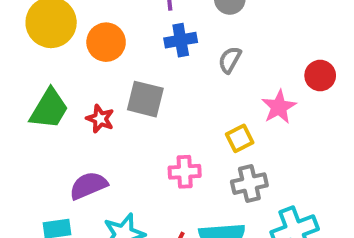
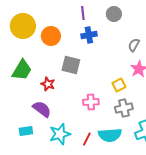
gray semicircle: (230, 60) -> (134, 45), moved
red star: (100, 119) -> (48, 84), moved
purple semicircle: (88, 186) -> (42, 109), turned 60

